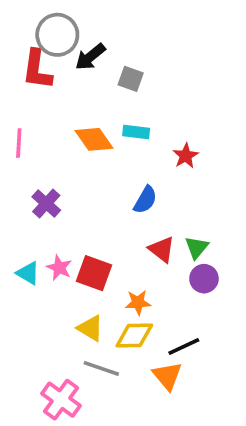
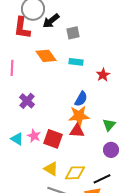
gray square: (131, 79) -> (73, 33), turned -32
orange diamond: (94, 139) -> (46, 56), moved
red triangle: (162, 249) -> (77, 131), moved, turned -35
purple circle: (204, 279) -> (111, 150), moved
orange star: (138, 302) -> (79, 116), moved, size x1.5

